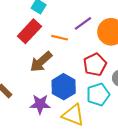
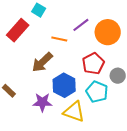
red rectangle: (29, 31) -> (18, 30), moved
cyan pentagon: (98, 94) -> (97, 92), turned -30

